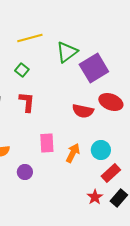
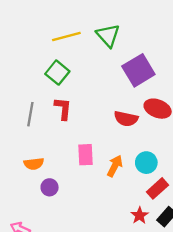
green triangle: (67, 52) -> (108, 35), moved, turned -35
green square: (22, 70) -> (57, 73), size x1.5
purple circle: (25, 172) -> (50, 187), moved

